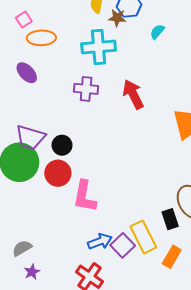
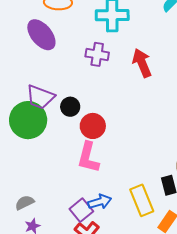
purple ellipse: (27, 73) -> (41, 35), size x1.5
red circle: (58, 173) -> (93, 126), moved
purple square: (123, 245) -> (81, 210), moved

